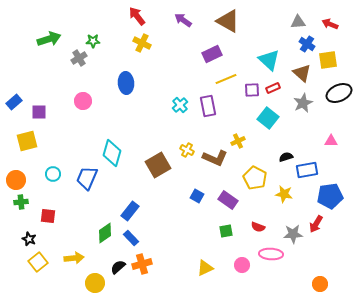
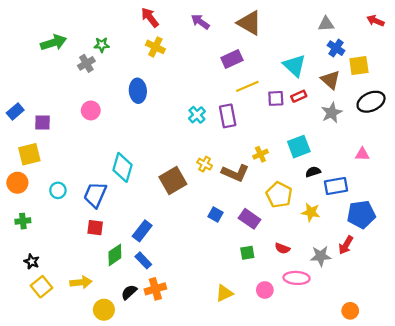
red arrow: (330, 24) -> (375, 21), moved
cyan square: (268, 118) -> (299, 147), moved, turned 30
orange circle: (16, 180) -> (17, 183), moved
red square: (48, 216) -> (95, 228), moved

